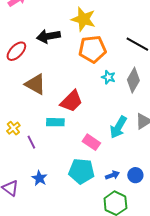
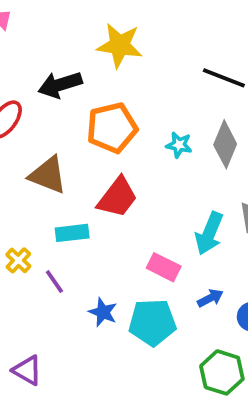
orange pentagon: (92, 49) -> (112, 128), moved
cyan rectangle: (55, 122) -> (72, 233), moved
blue arrow: (112, 175) -> (210, 298), moved
blue star: (39, 178) -> (103, 312), moved

